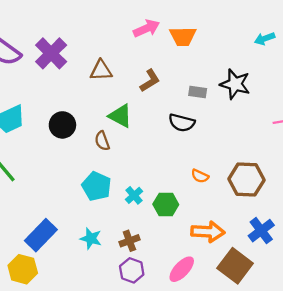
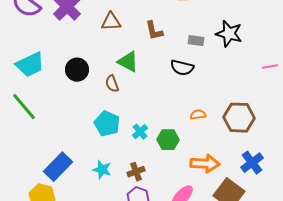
brown L-shape: (150, 81) -> (154, 31), turned 110
orange semicircle: (200, 176) -> (198, 115), turned 147

